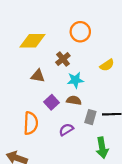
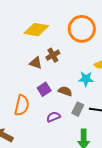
orange circle: (80, 32) -> (82, 29), size x1.4
brown cross: (63, 59) -> (53, 55), moved
cyan star: (75, 80) -> (86, 79), moved

